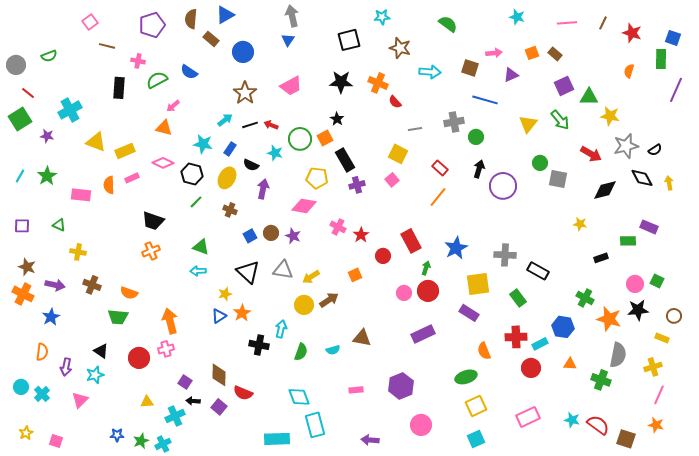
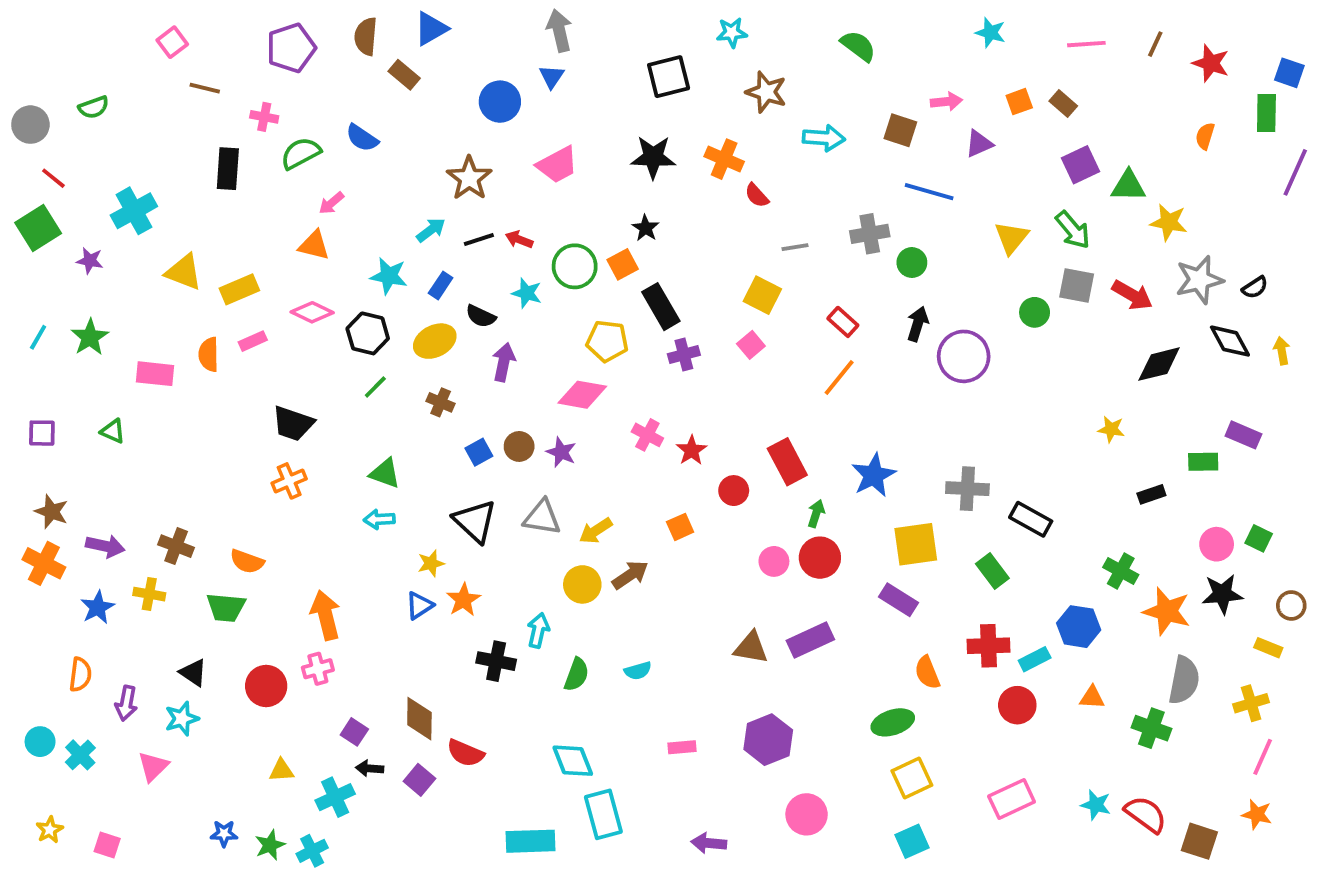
blue circle: (243, 52) -> (500, 102), moved
yellow ellipse: (227, 178) -> (435, 341), turned 35
gray square: (558, 179) -> (1077, 286), moved
yellow cross: (78, 252) -> (149, 594), moved
brown triangle: (362, 338) -> (751, 648), moved

